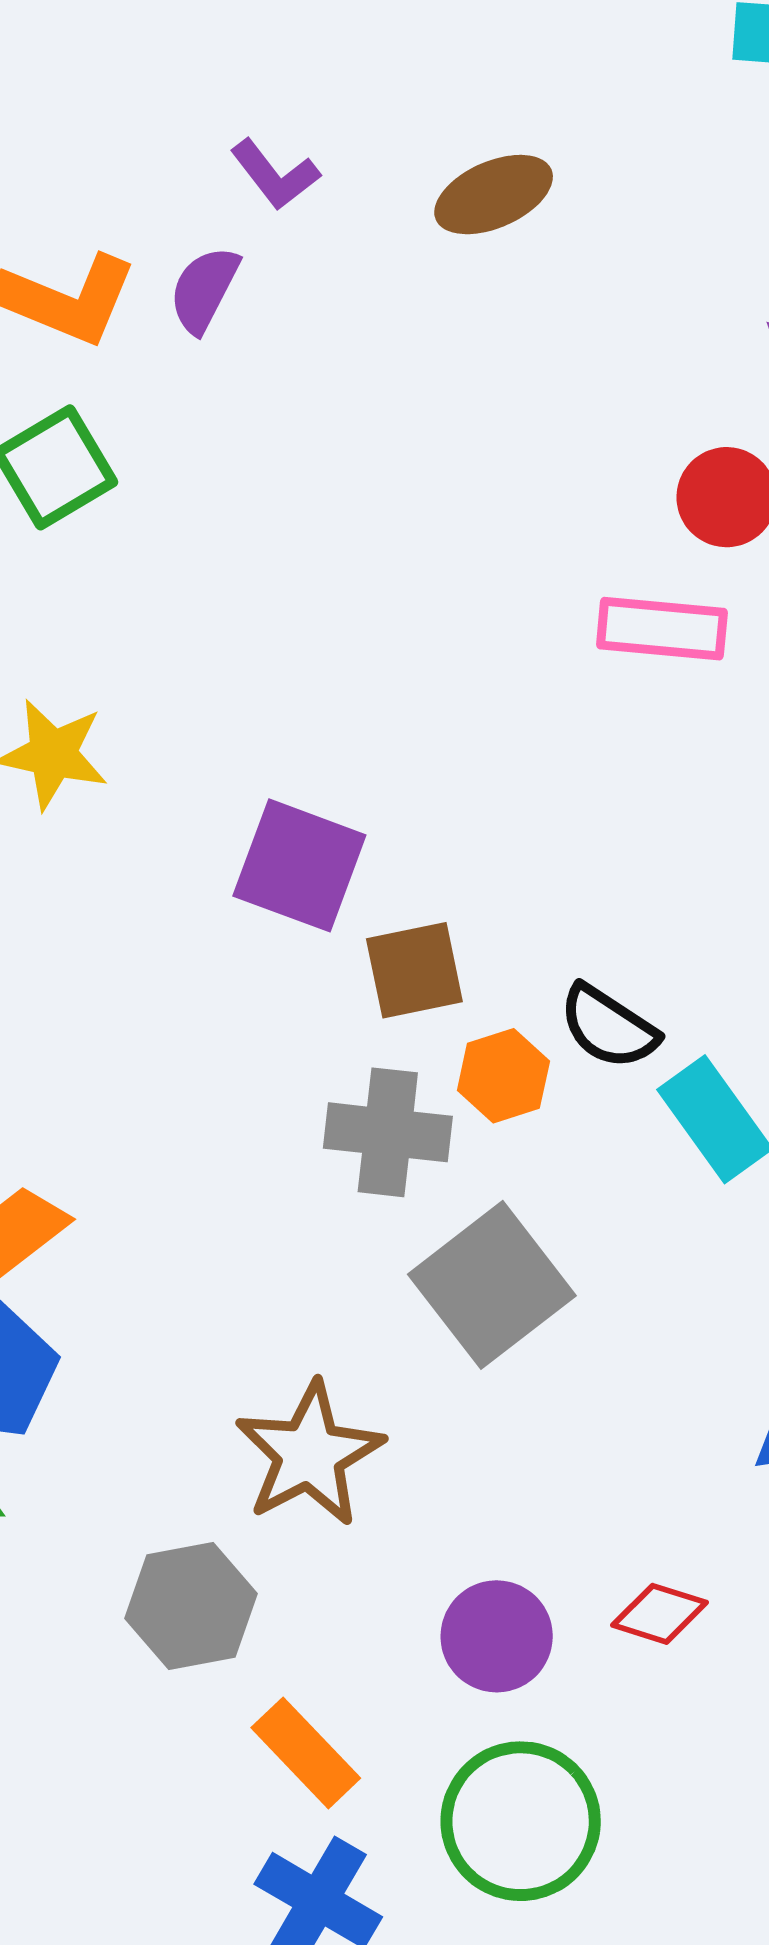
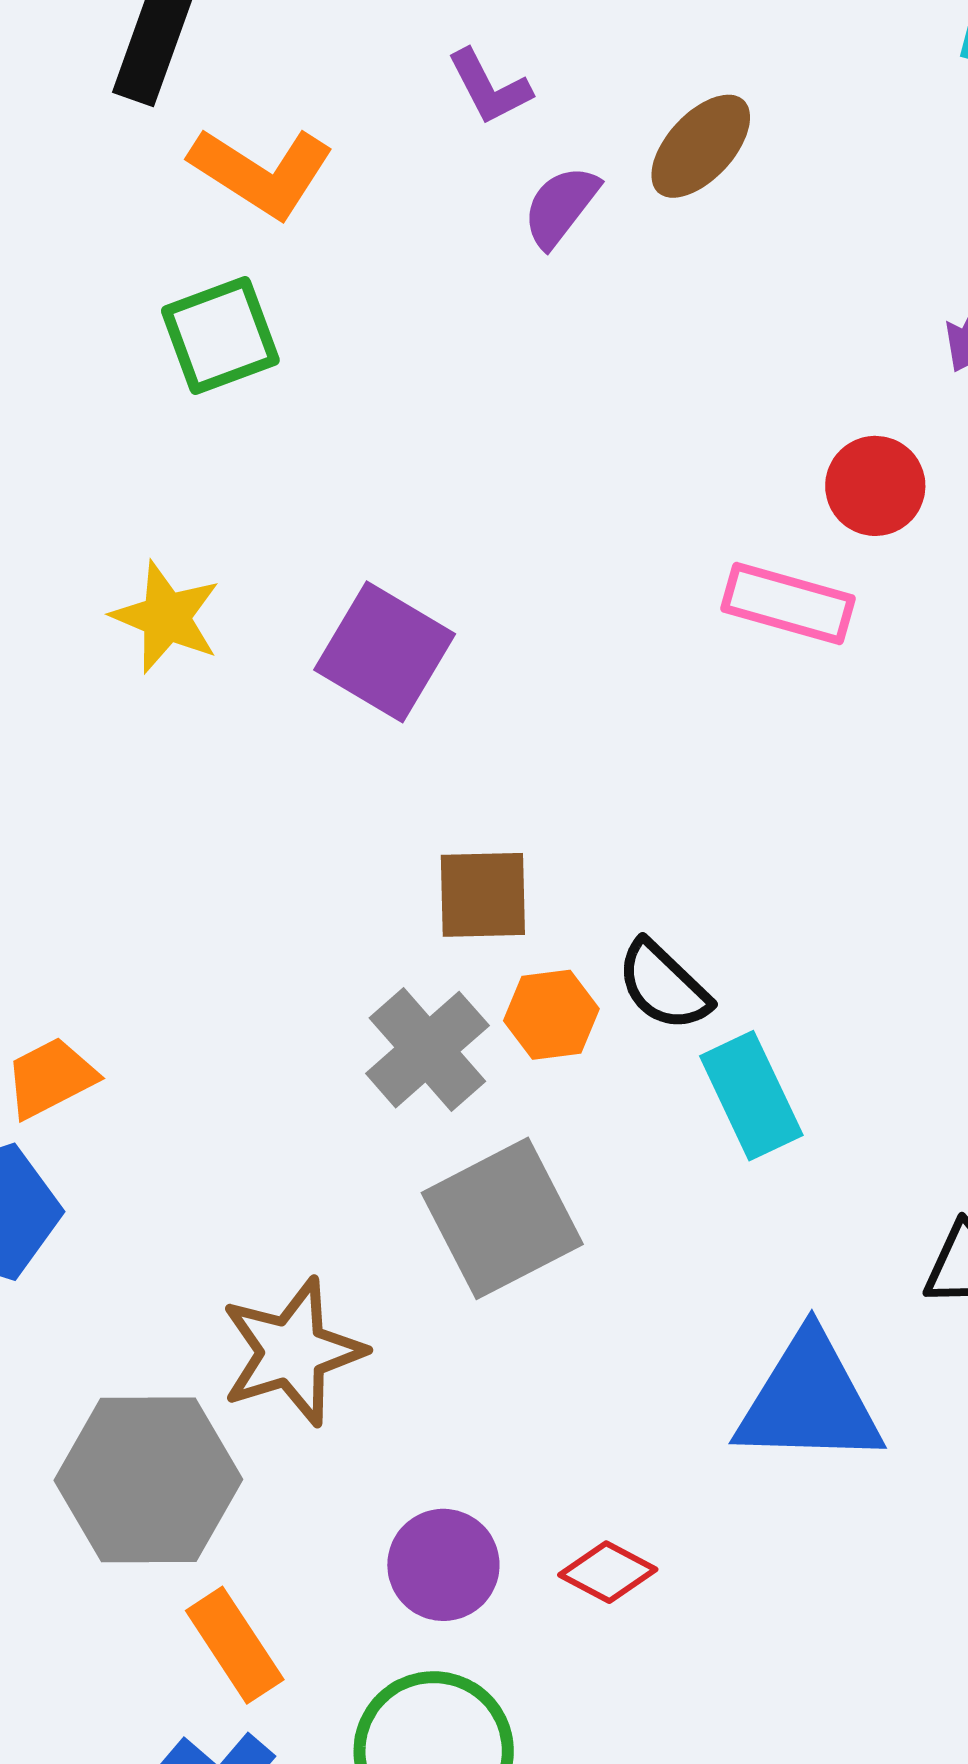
brown ellipse: (494, 195) -> (701, 146), turned -34
purple semicircle: (204, 289) -> (561, 206), moved
purple square: (299, 865) -> (385, 652), moved
gray cross: (388, 1132) -> (427, 1050), turned 32
gray hexagon: (191, 1606) -> (148, 1480), size x1.4

